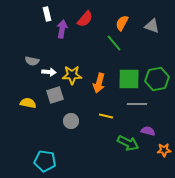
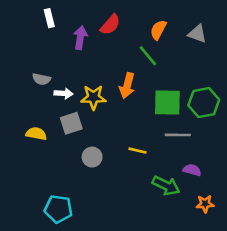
white rectangle: (47, 14) -> (49, 18), moved
orange arrow: (99, 83) -> (127, 86), moved
orange star: (164, 150) -> (205, 204), moved

